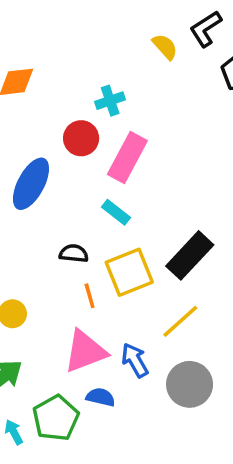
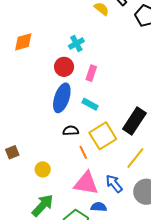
pink rectangle: (127, 158) -> (91, 73), size x0.6
blue ellipse: (31, 184) -> (62, 98), moved
pink triangle: (85, 351) -> (86, 183), turned 40

